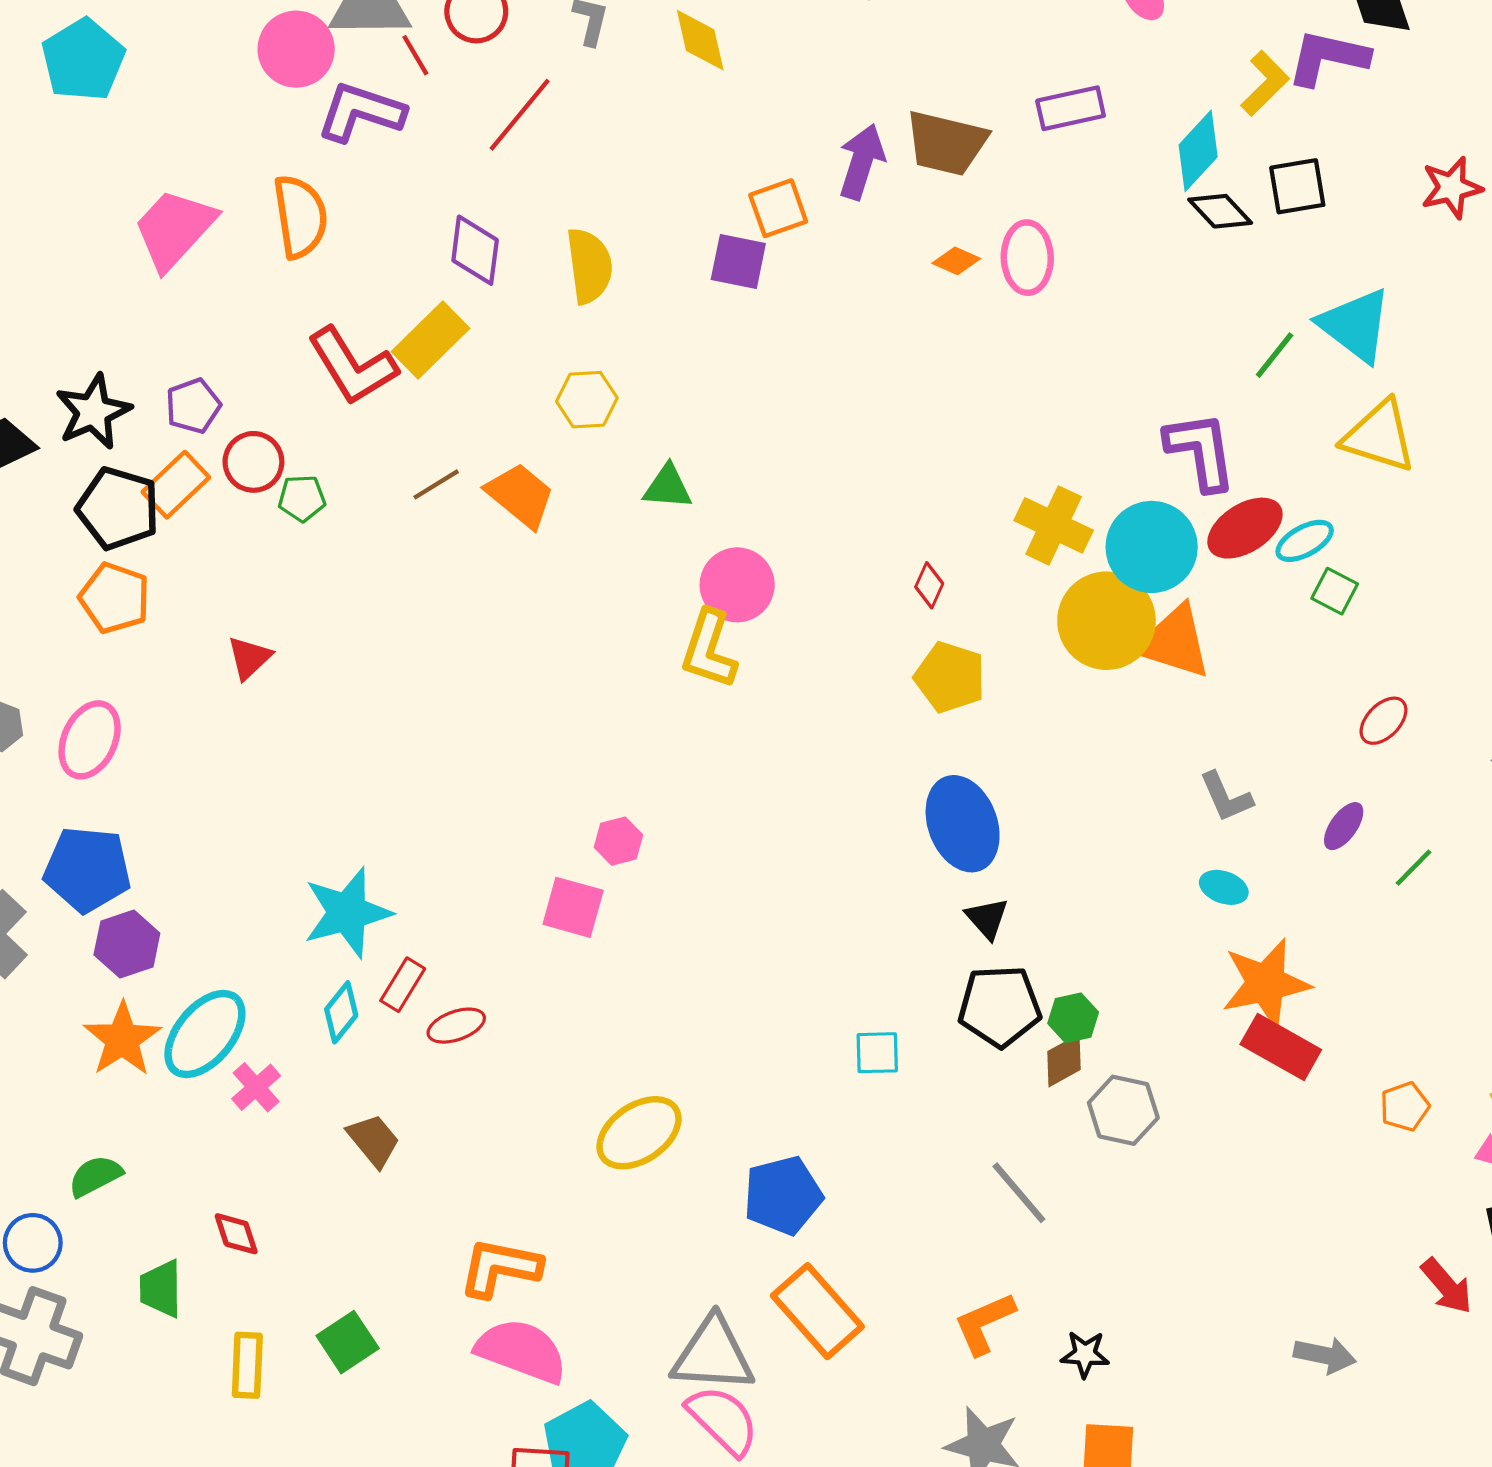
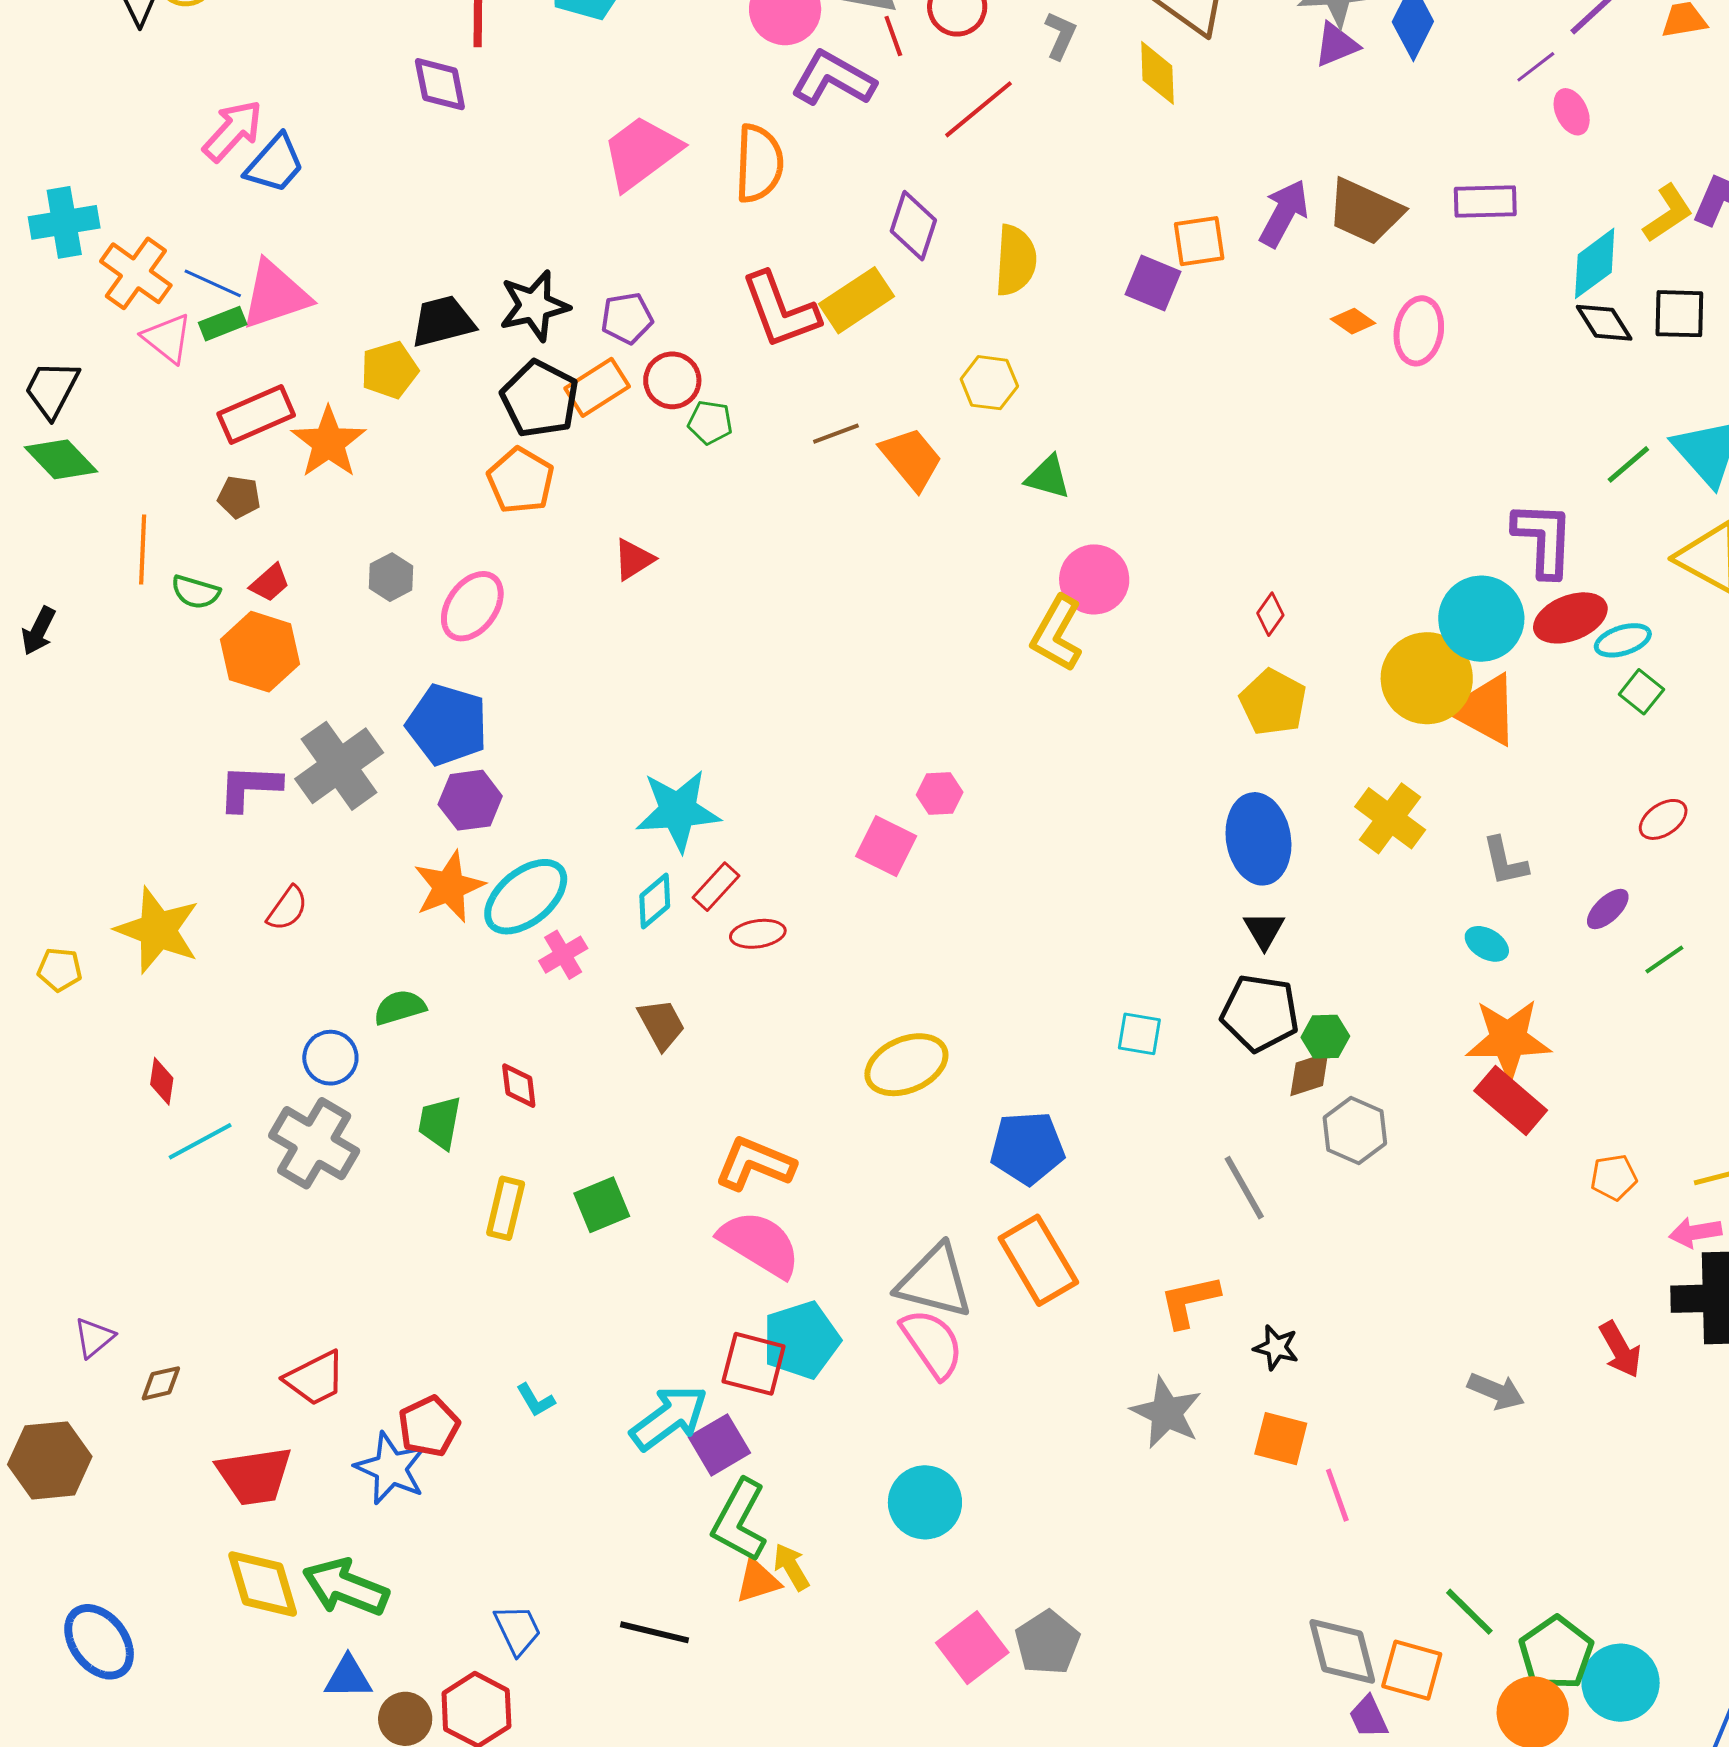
yellow cross: (1054, 525) -> (1390, 818), moved

